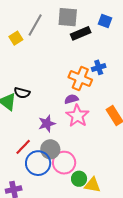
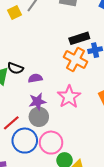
black rectangle: (81, 33) -> (79, 38), moved
purple semicircle: (71, 99) -> (35, 78), moved
gray circle: (50, 149) -> (39, 117), moved

